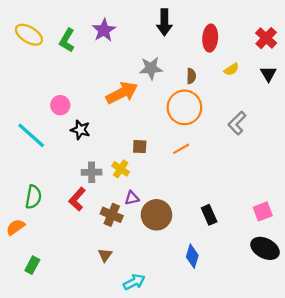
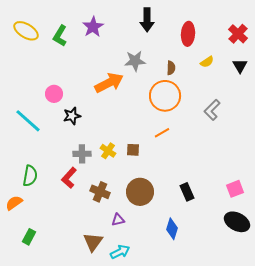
black star: (80, 130) -> (72, 116), turned -30
brown square: (140, 147) -> (133, 150), moved
purple triangle: (132, 198) -> (118, 220), moved
brown triangle: (105, 255) -> (93, 242), moved, size x1.5

